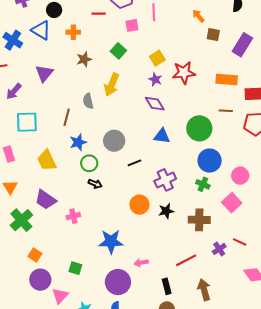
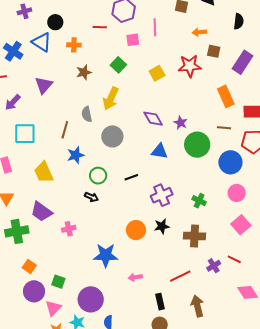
orange arrow: (198, 16) -> (199, 32), turned -56
red star: (184, 73) -> (190, 66), moved
purple star: (155, 79) -> (181, 123), moved
orange rectangle: (227, 79) -> (226, 96), turned 60
gray circle: (114, 141) -> (112, 136), moved
blue circle: (210, 161) -> (230, 162), moved
green circle: (89, 163) -> (98, 176), moved
pink square: (232, 203) -> (241, 225), moved
orange circle: (139, 205) -> (136, 230), moved
green cross: (21, 220) -> (17, 231), turned 30
green square: (75, 268) -> (58, 282), moved
purple circle: (118, 282) -> (91, 299), moved

